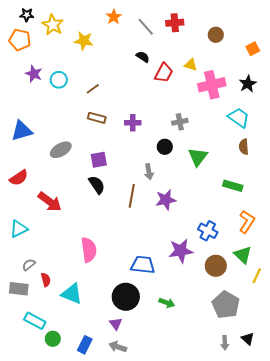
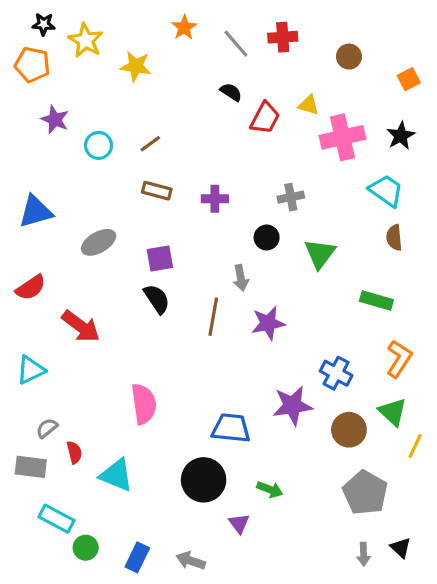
cyan circle: (59, 80) -> (99, 145), moved
purple triangle: (116, 324) -> (239, 523), moved

